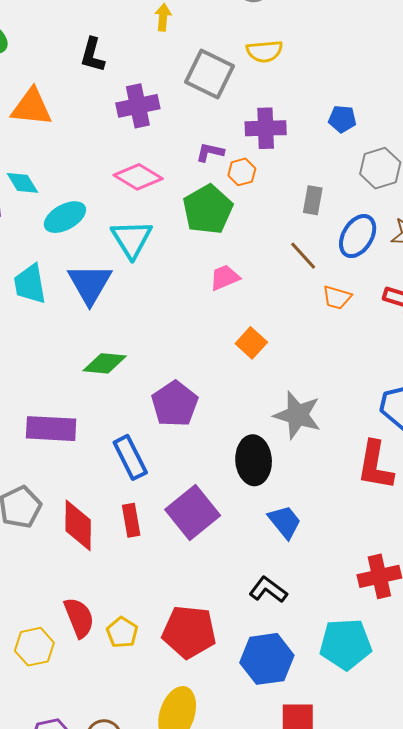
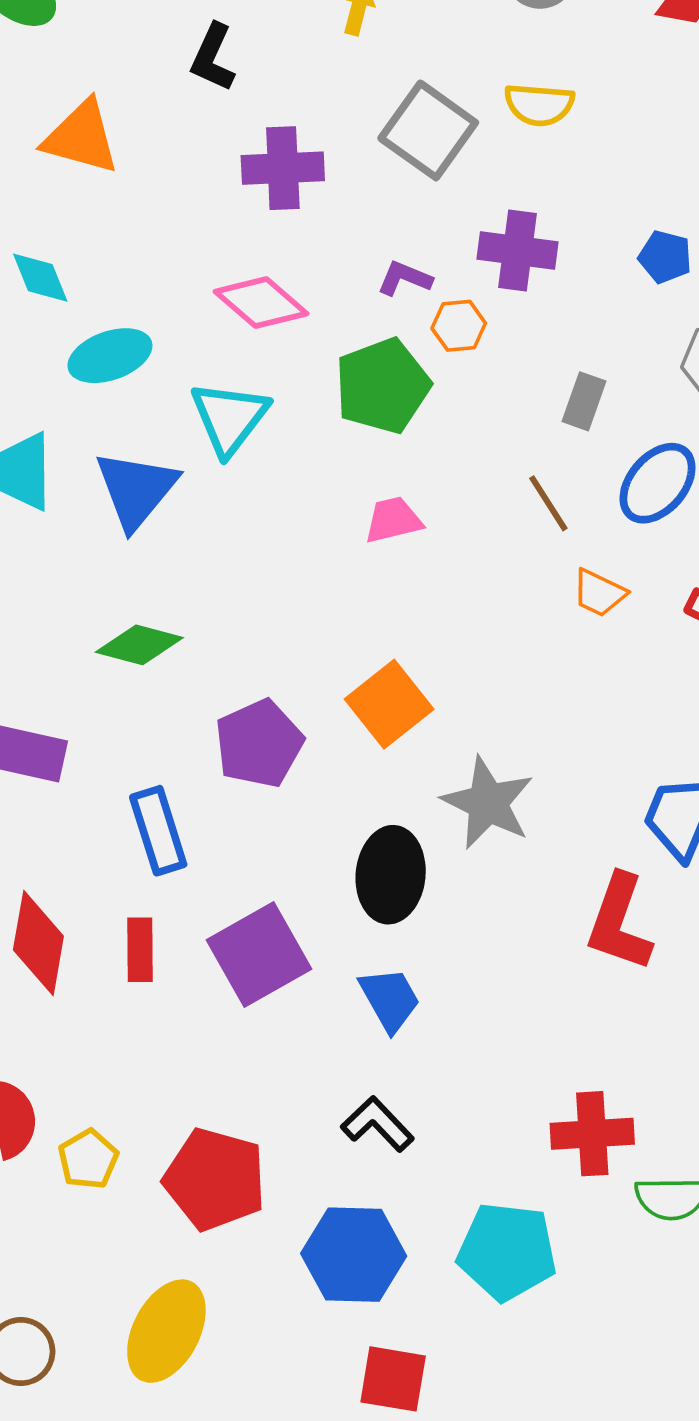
orange square: (251, 343) -> (389, 704), moved, size x1.4
blue trapezoid: (285, 522) -> (390, 999), moved

